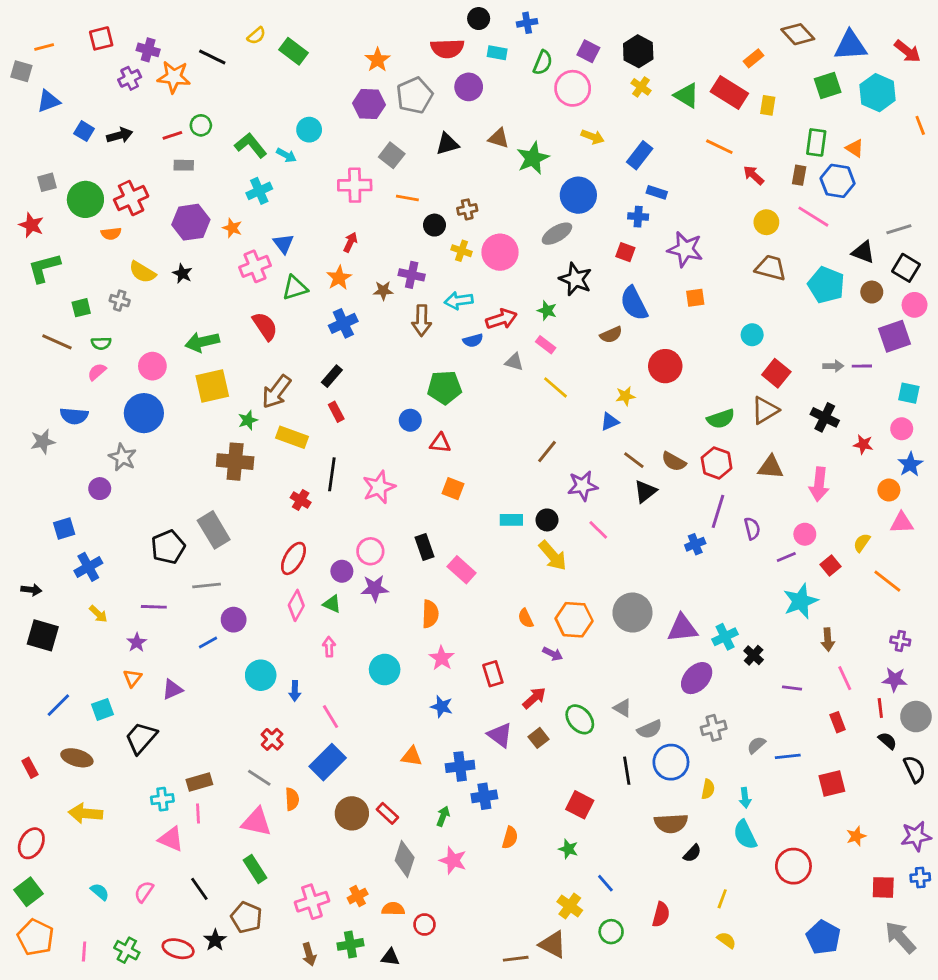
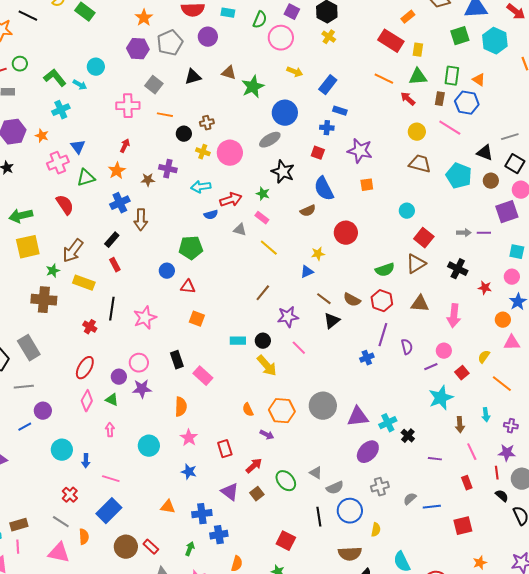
green triangle: (687, 95) -> (418, 77), moved, turned -36
brown arrow: (422, 321) -> (141, 220), moved
pink line: (330, 717) -> (111, 479), turned -42
cyan arrow: (745, 798) -> (486, 415), moved

